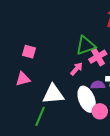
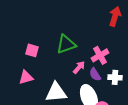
green triangle: (86, 46) -> (66, 44), moved
purple semicircle: (98, 85) -> (95, 74), moved, turned -120

